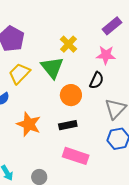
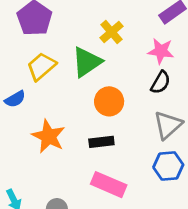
green triangle: (52, 68) -> (87, 62), turned 30
black semicircle: (97, 80) -> (161, 82), moved

